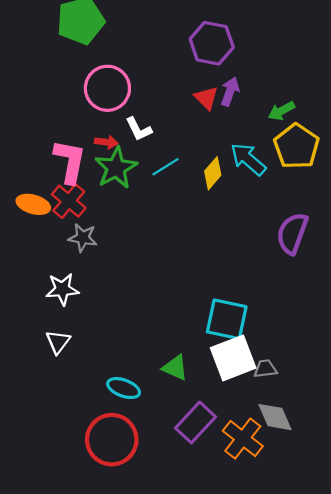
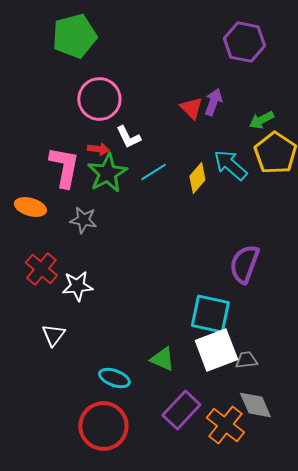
purple hexagon: (212, 43) -> (244, 42), moved
red cross: (69, 201) -> (41, 269), moved
purple semicircle: (292, 233) -> (244, 264), moved
gray star: (83, 238) -> (83, 220), moved
white star: (62, 289) -> (77, 286), moved

